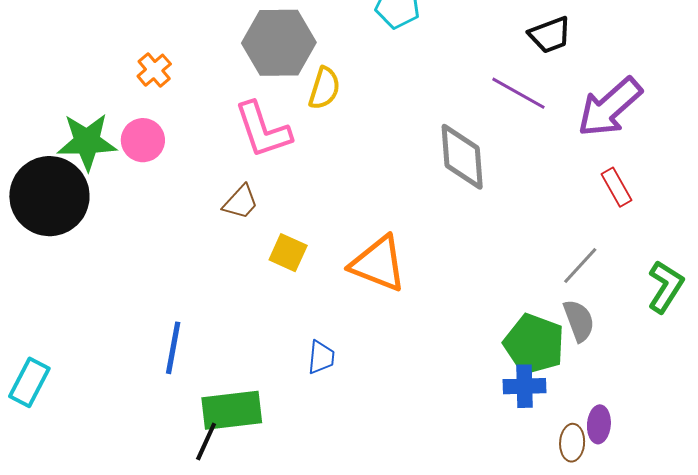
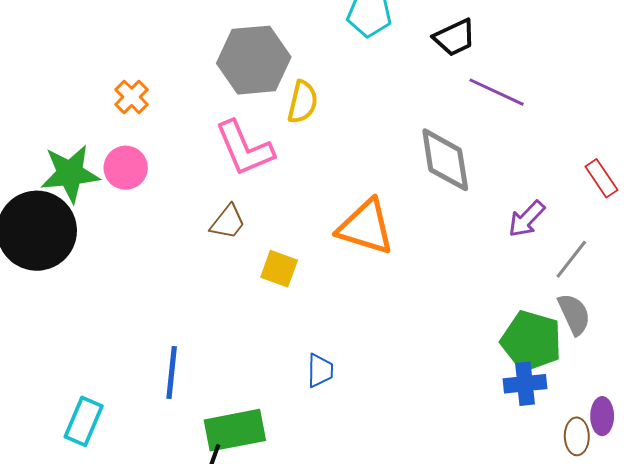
black trapezoid: (550, 35) -> (455, 38), moved
purple arrow: (610, 107) -> (527, 219), moved, size x0.6
orange triangle: (378, 264) -> (366, 227), moved
cyan rectangle: (29, 382) -> (84, 421), moved

